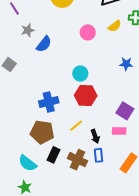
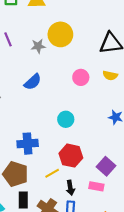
yellow semicircle: (115, 26) -> (110, 75), turned 40
gray star: (28, 30) -> (38, 46), moved
red hexagon: (86, 95) -> (71, 156), moved
black rectangle: (53, 155) -> (23, 200), turned -35

